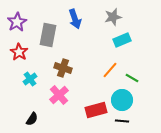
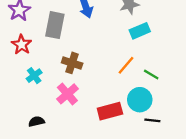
black semicircle: (32, 119) -> (36, 121), turned -136
black line: (122, 121) -> (152, 120), moved

